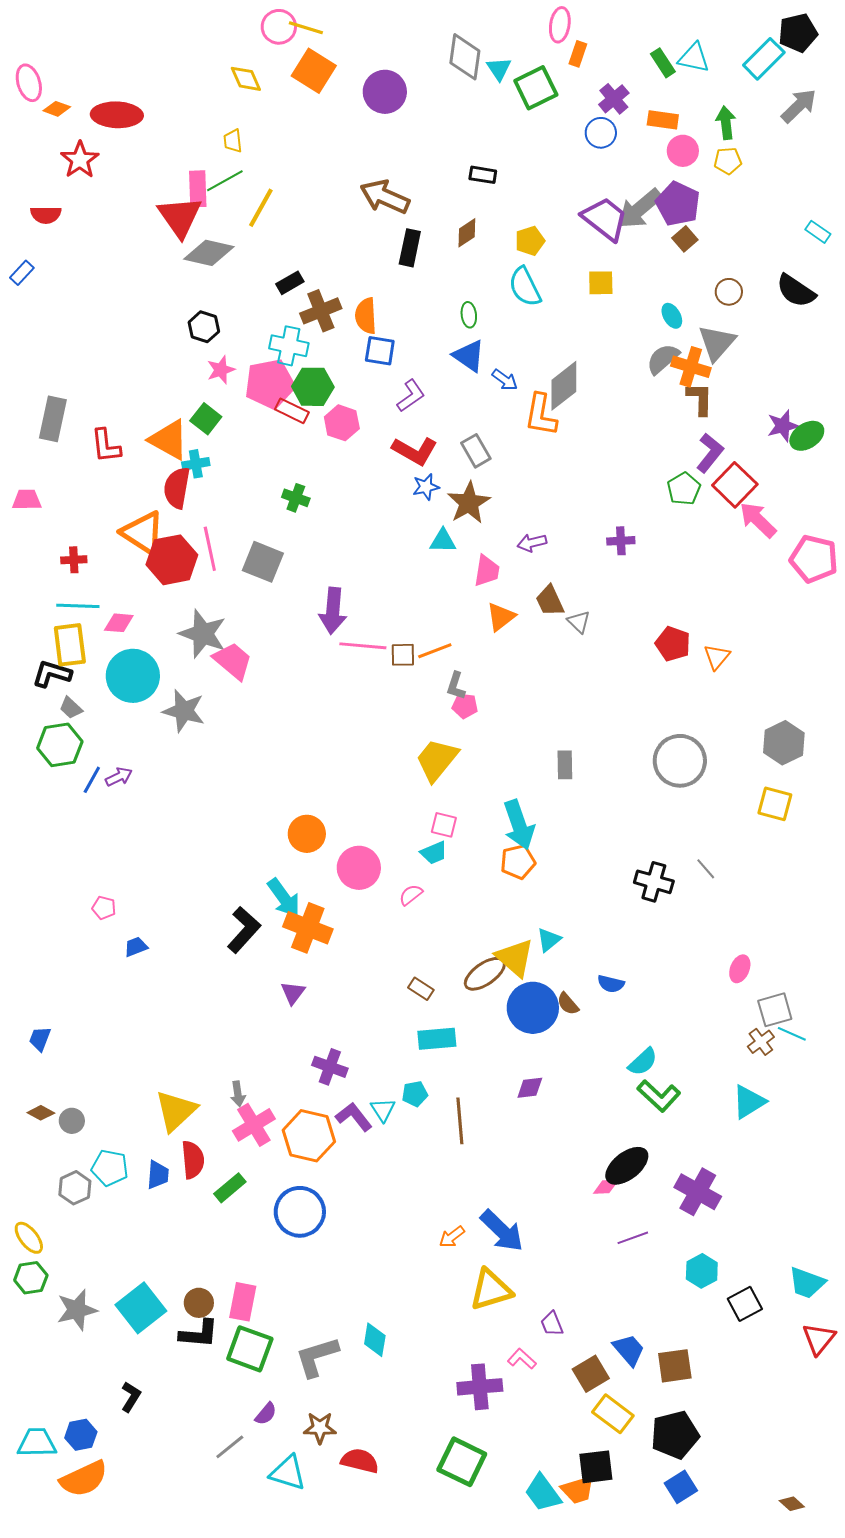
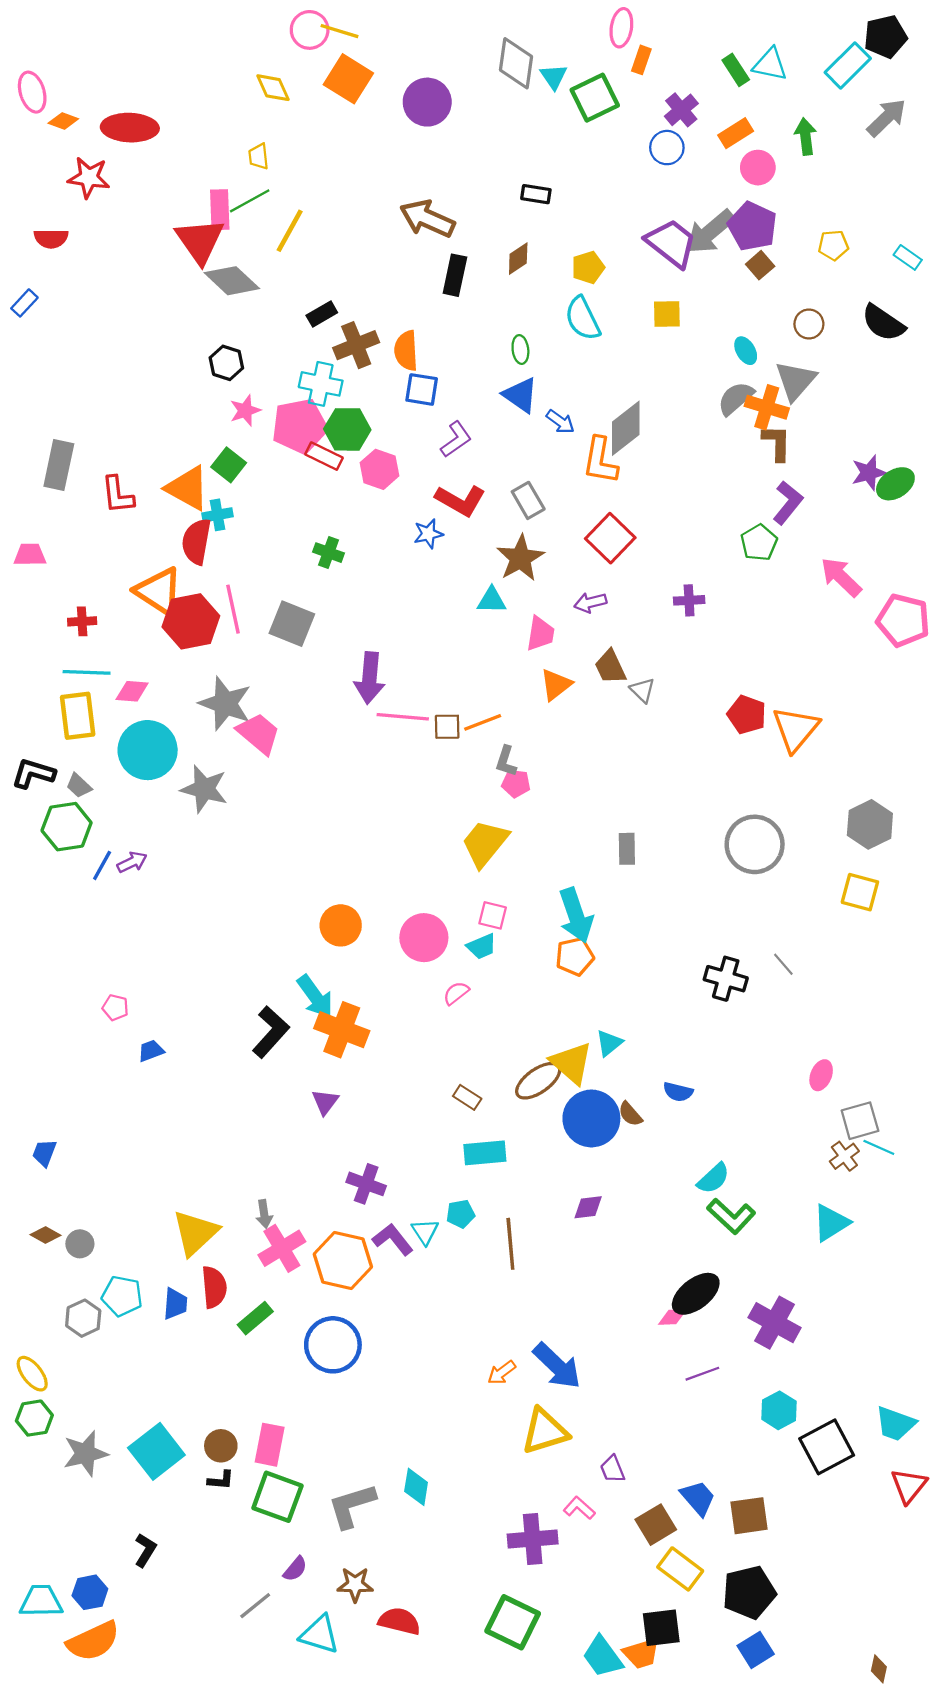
orange rectangle: (663, 120) -> (736, 133), turned -40
red star: (80, 160) -> (89, 178), turned -30
yellow pentagon: (728, 161) -> (833, 245), moved
gray diamond: (209, 253) -> (232, 281), turned 30
red square: (735, 485) -> (610, 538), moved
blue star: (426, 487) -> (428, 534), moved
orange triangle: (717, 657) -> (796, 729), size x1.6
black L-shape: (52, 674) -> (33, 773), moved
pink circle: (359, 868) -> (424, 938), moved
black square: (745, 1304) -> (827, 1447), size x1.4
black L-shape: (199, 1334) -> (221, 1480), size x0.6
brown diamond: (792, 1504) -> (879, 1669), turned 60

